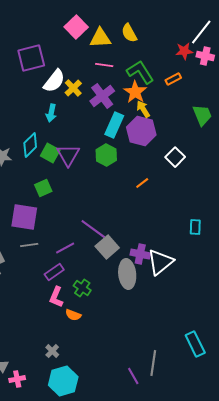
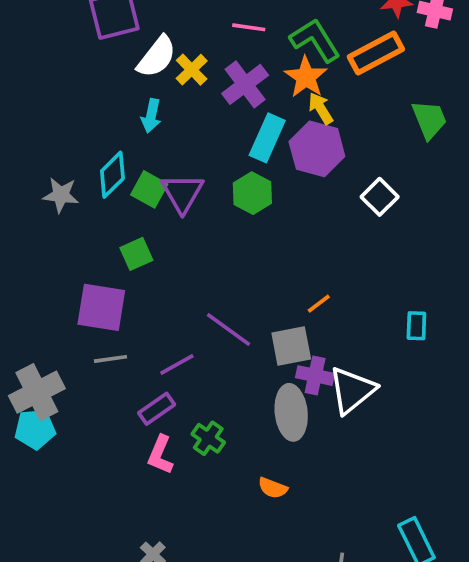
orange rectangle: (173, 79) -> (376, 53), size x1.8
orange line: (142, 183) -> (319, 304), moved
gray square: (107, 247) -> (291, 346), moved, turned 30
orange semicircle: (73, 315) -> (273, 488), moved

